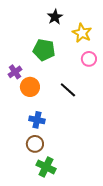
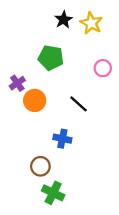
yellow star: (82, 33) -> (91, 23), moved
blue cross: (37, 120) -> (62, 139), moved

